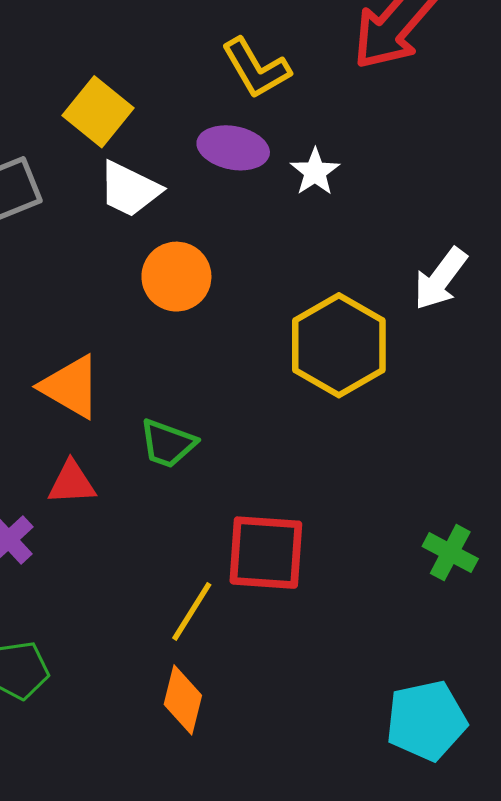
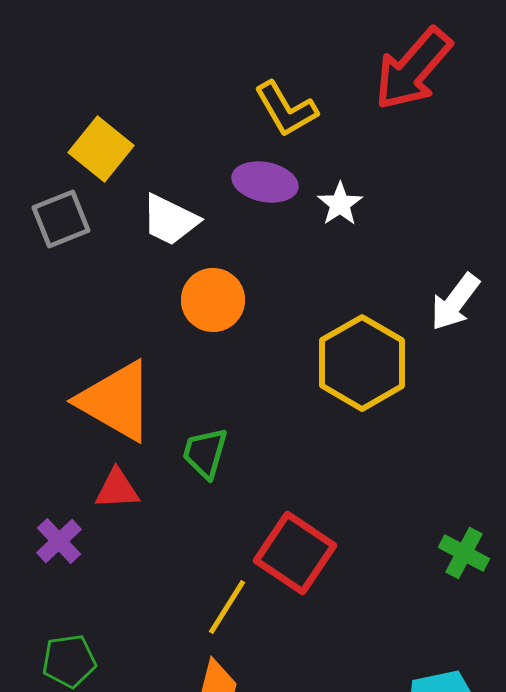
yellow square: (98, 112) -> (101, 149), moved
orange triangle: (71, 387) -> (116, 401), size x1.4
green trapezoid: (168, 443) -> (205, 453), turned 86
red square: (266, 553) -> (295, 553), turned 30

